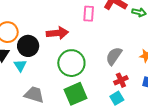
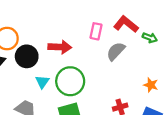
gray semicircle: (114, 56) -> (116, 51), moved
cyan triangle: (20, 65) -> (42, 82), moved

